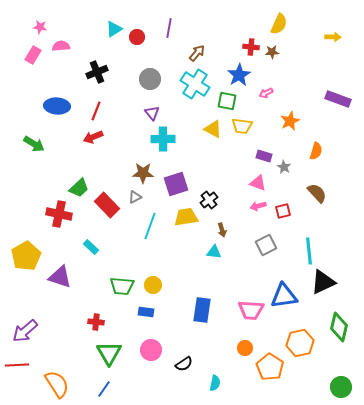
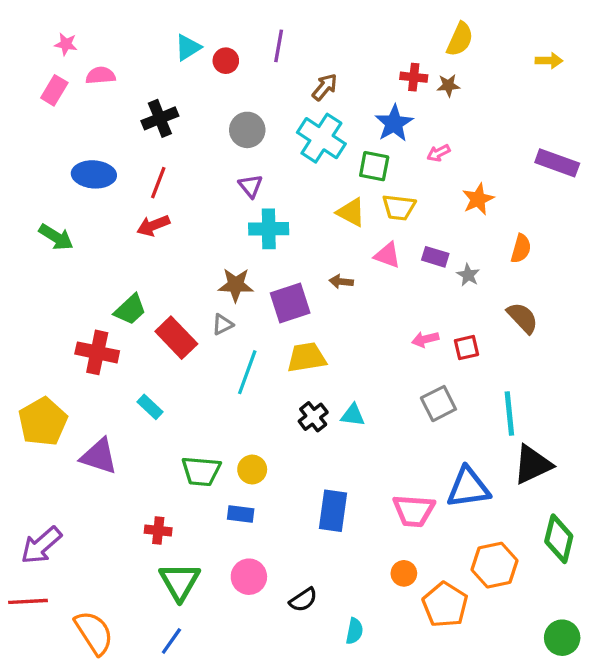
pink triangle: (258, 183) -> (387, 255), moved
black cross: (209, 200) -> (313, 417), moved
brown arrow: (222, 230) -> (341, 282), moved, turned 112

